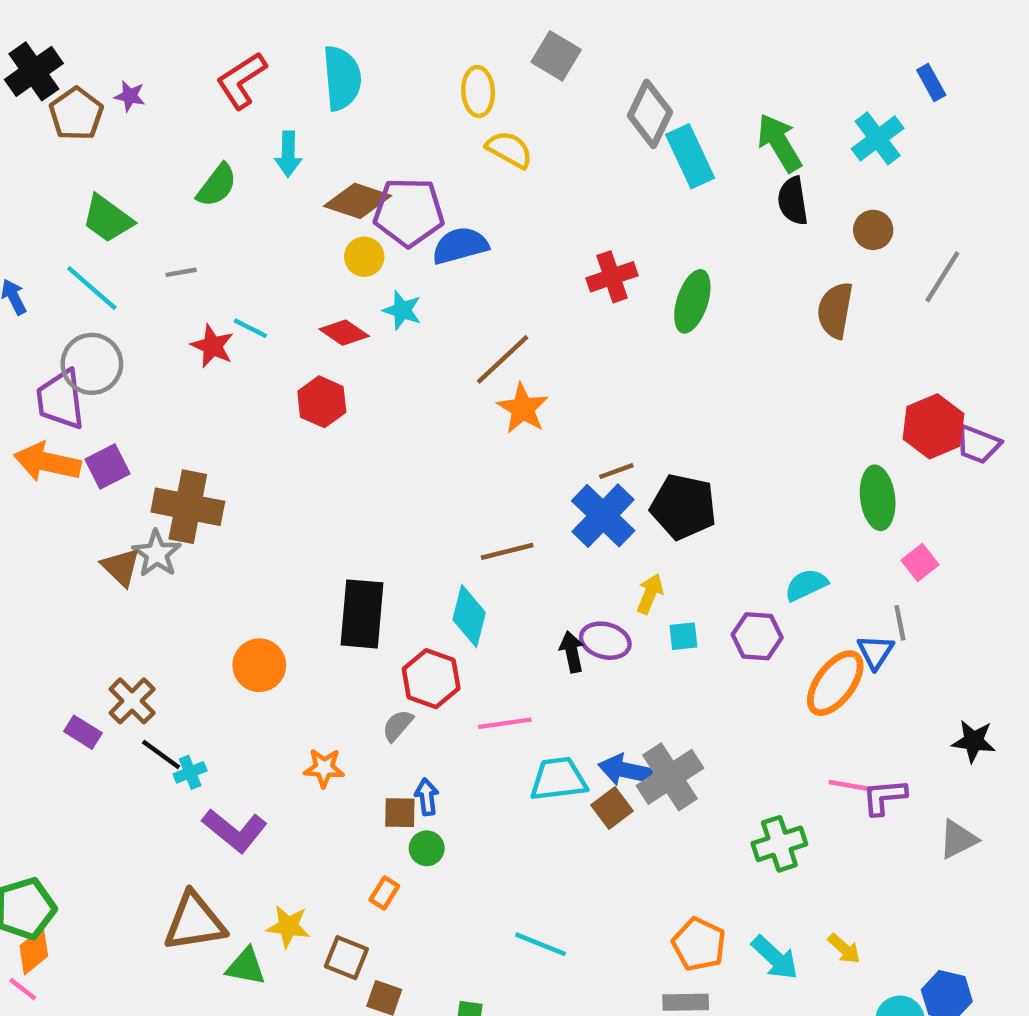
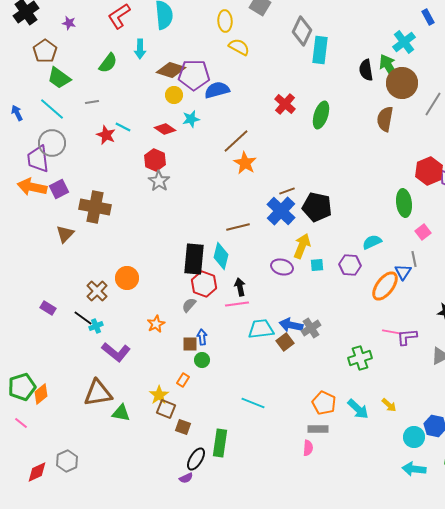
brown pentagon: (76, 114) -> (45, 51), moved
green arrow: (779, 143) -> (389, 67), moved
cyan rectangle: (690, 156) -> (320, 50), turned 32
brown circle: (873, 230) -> (402, 83), size x1.8
red cross: (612, 277) -> (285, 104), turned -30
cyan star: (402, 310) -> (191, 119), turned -30
gray star: (157, 554) -> (159, 181), moved
brown triangle: (121, 567) -> (65, 234), turned 30
yellow arrow: (650, 594) -> (302, 246), size x1.4
black rectangle: (362, 614) -> (194, 259), moved
black arrow: (572, 652) -> (240, 287), moved
brown cross: (132, 701) -> (97, 291), moved
orange star: (324, 768) -> (156, 324), turned -30
gray cross: (670, 777) -> (311, 328), size x0.7
yellow star: (288, 926) -> (159, 395), moved, turned 30
orange diamond: (34, 951) -> (41, 394), moved

